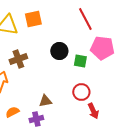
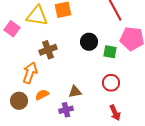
red arrow: (93, 111) -> (115, 113), moved
orange semicircle: (12, 112) -> (42, 95), moved

